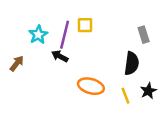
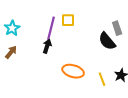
cyan star: (38, 35) -> (12, 28), moved
black arrow: (60, 56) -> (47, 46), turned 80
black semicircle: (132, 63) -> (107, 41), moved, turned 132

